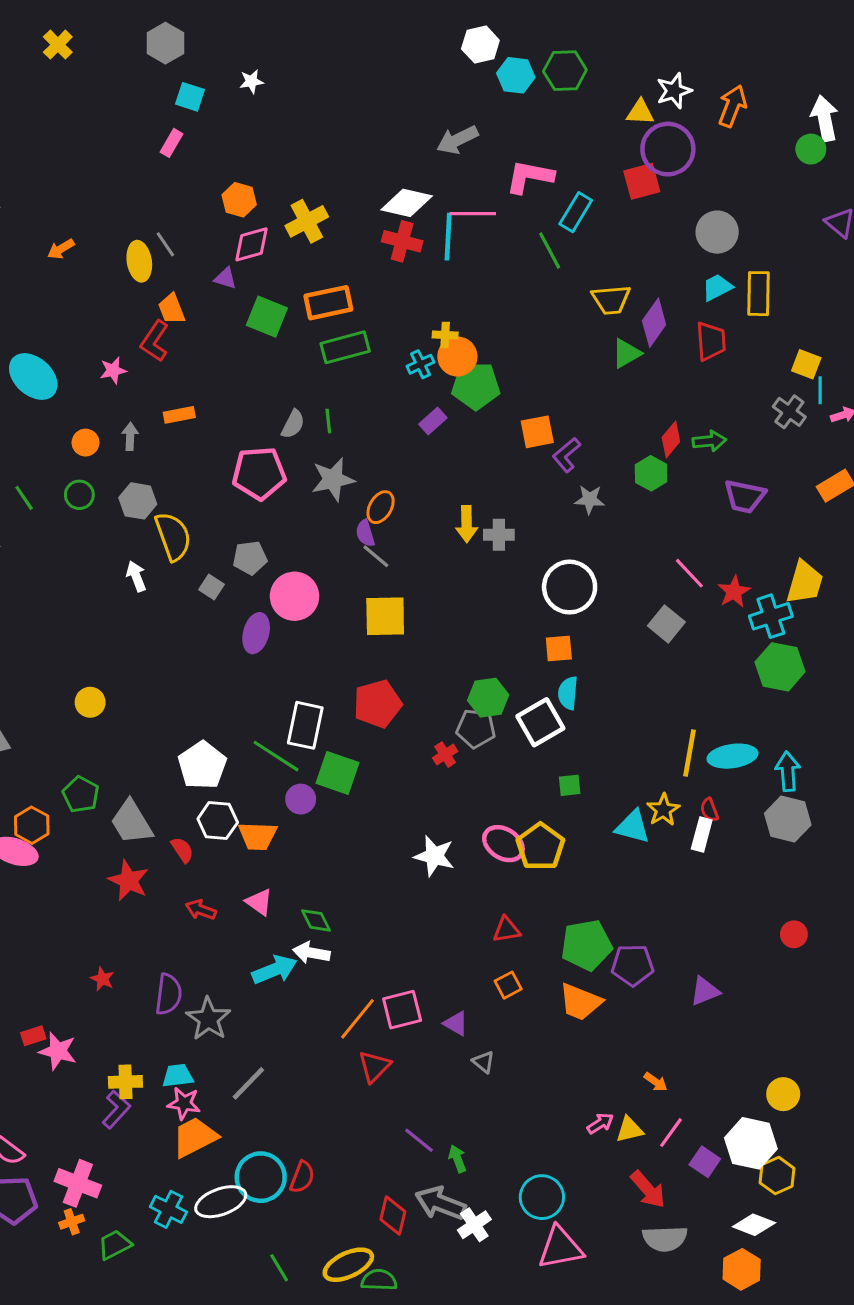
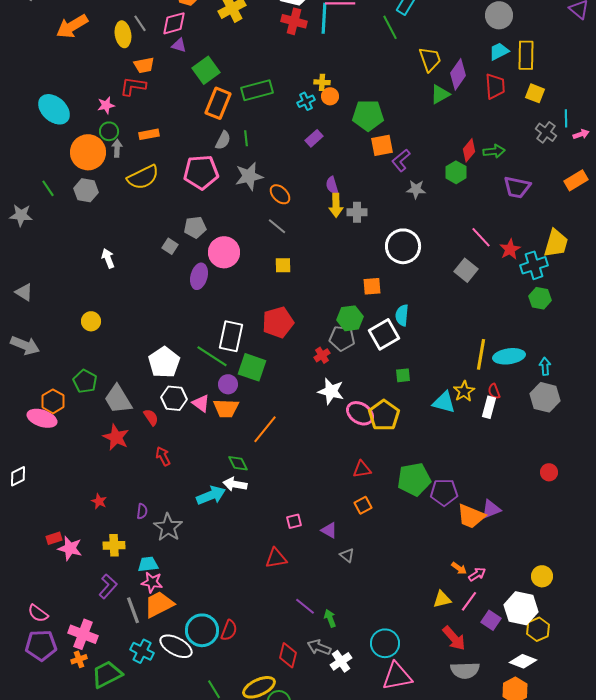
pink diamond: (251, 244) -> (174, 23), moved
orange arrow: (61, 249) -> (72, 26), size x1.8
yellow trapezoid: (611, 300) -> (430, 59), turned -104
orange rectangle: (328, 303) -> (218, 103), moved, turned -56
orange trapezoid: (172, 309) -> (144, 65), turned -80
green square: (267, 317) -> (206, 70), turned 32
red L-shape: (155, 341) -> (133, 86), turned 64
orange circle: (457, 357) -> (330, 96), size x0.7
yellow square: (806, 364) -> (535, 93), moved
green pentagon: (476, 386) -> (368, 115), moved
orange circle: (85, 443) -> (88, 152), size x2.0
green circle: (79, 495) -> (109, 131), moved
gray hexagon: (138, 501) -> (86, 190), moved
orange ellipse: (381, 507) -> (280, 194), turned -75
purple semicircle: (365, 533) -> (332, 185), moved
yellow semicircle: (173, 536) -> (143, 177), moved, turned 84
white arrow: (136, 576) -> (108, 258), moved
yellow square: (385, 616) -> (283, 265), size x0.6
orange square: (559, 648) -> (372, 286), moved
green hexagon: (780, 667) -> (540, 298), size x0.7
cyan arrow: (788, 771) -> (545, 366), size x0.7
orange trapezoid: (258, 836) -> (226, 408), moved
white star: (434, 856) -> (331, 391), moved
pink triangle: (259, 902) -> (201, 403), moved
red arrow: (201, 910) -> (163, 456), turned 42
purple semicircle: (168, 994) -> (142, 511), size x0.6
orange trapezoid: (580, 1002) -> (471, 516), moved
pink square: (402, 1010) -> (294, 521), size x0.6
orange line: (357, 1019) -> (265, 429), moved
red triangle: (374, 1066) -> (276, 558), turned 35
yellow cross: (125, 1082) -> (114, 545), moved
gray line: (248, 1083) -> (133, 610), moved, turned -64
pink arrow: (600, 1123) -> (477, 574), moved
white ellipse: (221, 1202) -> (176, 646), turned 48
gray arrow: (440, 1203) -> (319, 647), size x0.7
green trapezoid: (115, 1245) -> (107, 674), size x1.4

